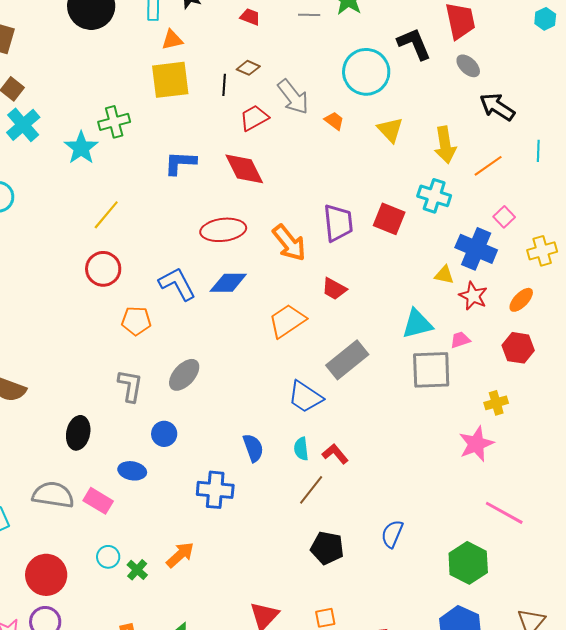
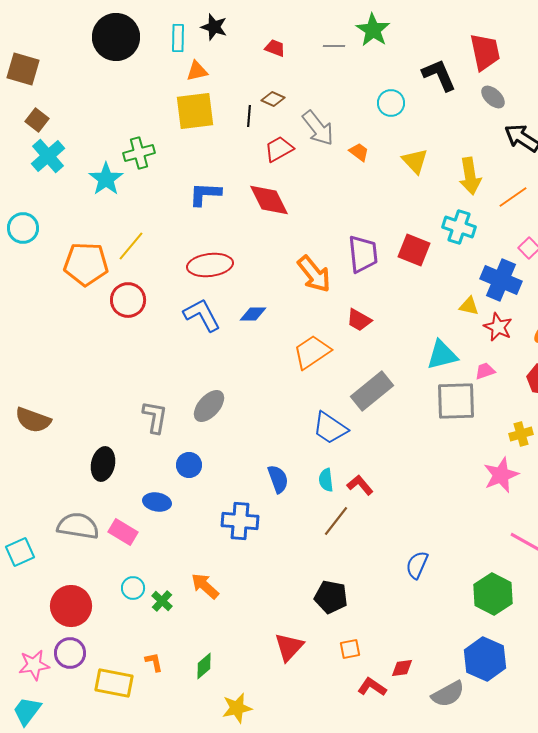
cyan circle: (366, 72) -> (391, 103), size x0.6
red ellipse: (223, 230) -> (210, 265), moved
blue diamond: (228, 283) -> (253, 314), size x0.7
orange pentagon: (136, 321) -> (86, 264), moved, size x1.5
black pentagon: (327, 548) -> (331, 597), moved
orange arrow: (180, 555) -> (205, 586), turned -96

